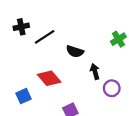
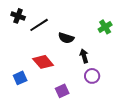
black cross: (21, 27) -> (18, 16), turned 32
purple circle: (112, 88) -> (92, 76), moved

